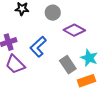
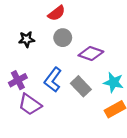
gray rectangle: (68, 65) -> (81, 86), moved

